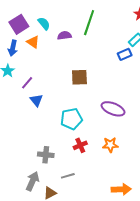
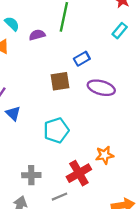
blue rectangle: (125, 54) -> (82, 59), moved
purple ellipse: (113, 109) -> (101, 88), moved
red cross: (80, 145) -> (79, 173), moved, size x1.5

